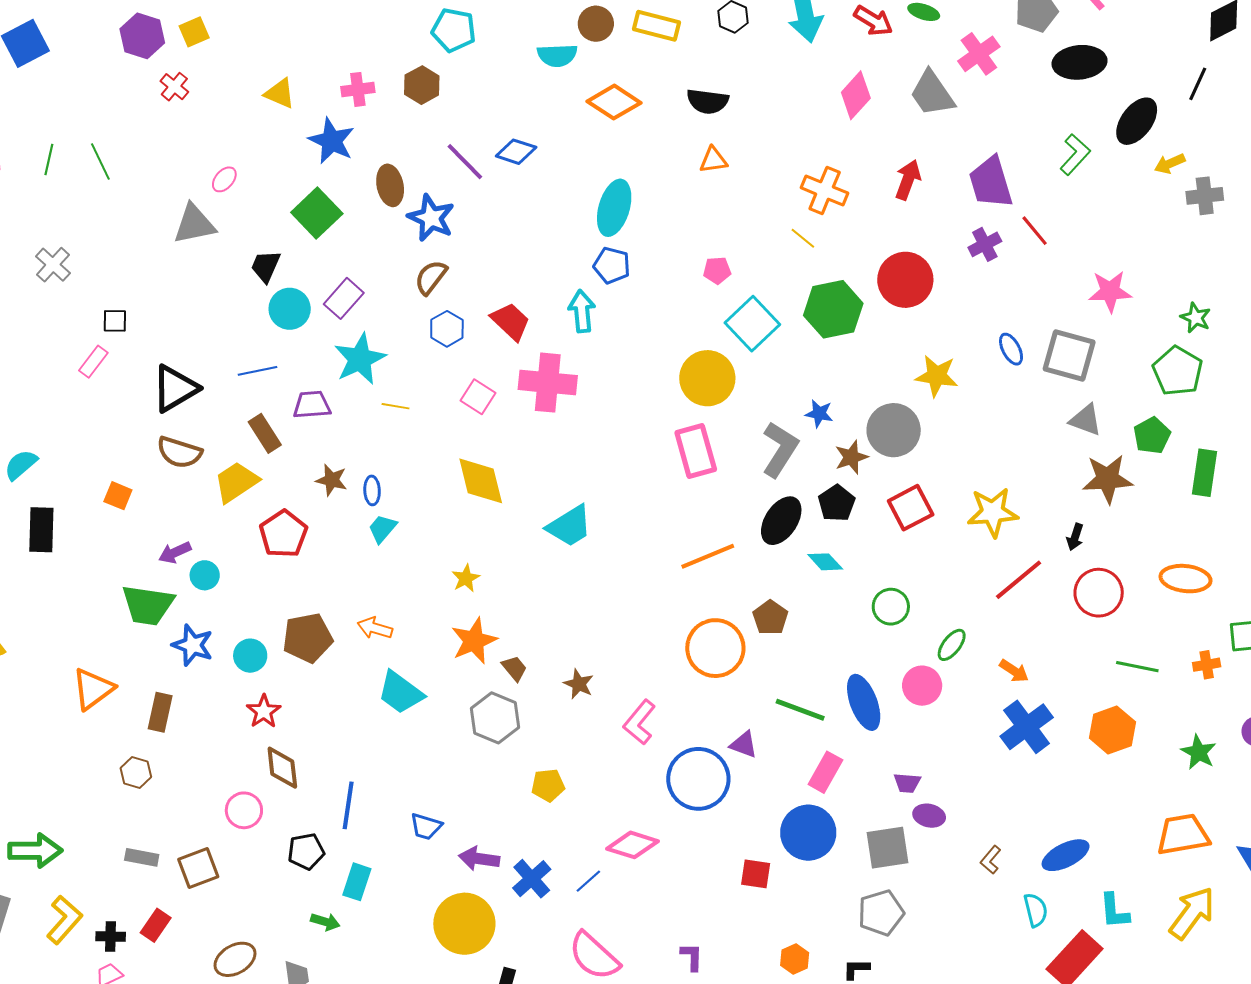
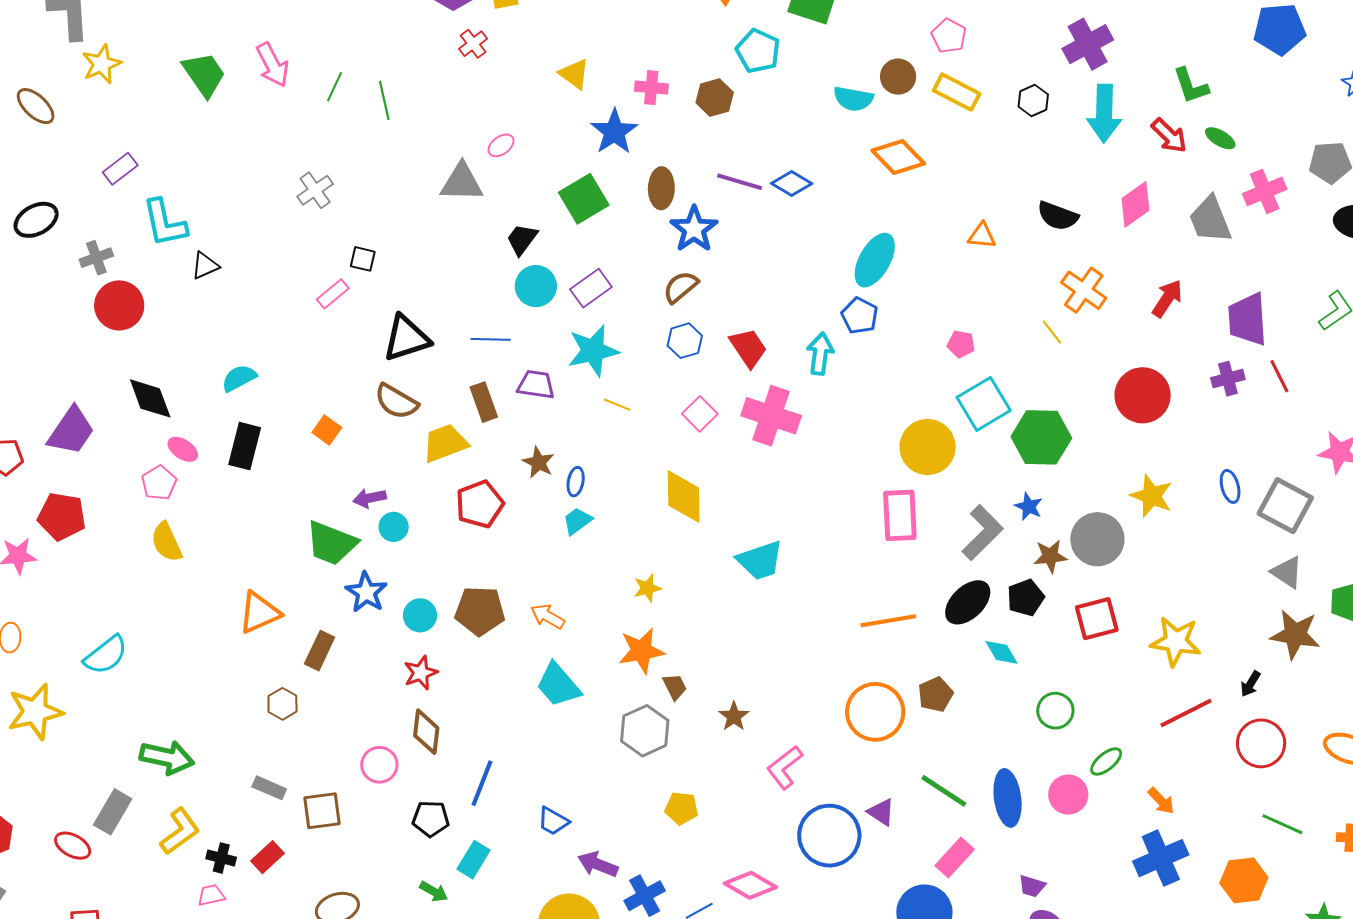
black semicircle: (708, 101) -> (1058, 216), moved
purple line: (465, 162) -> (740, 182), turned -42
green hexagon: (833, 309) -> (1041, 437), moved

